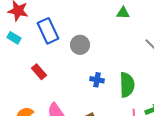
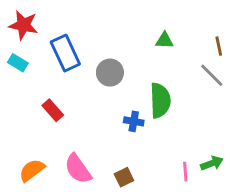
green triangle: (123, 13) -> (164, 40), moved
green semicircle: (127, 85) -> (160, 100), moved

